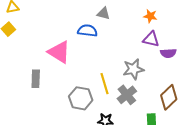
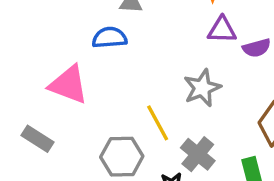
gray rectangle: (36, 79) -> (38, 139), turned -48
gray cross: (127, 95) -> (198, 154), moved

